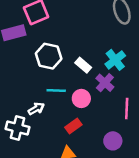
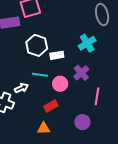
cyan cross: (115, 60) -> (87, 43), moved
white rectangle: (83, 65) -> (57, 55), moved, turned -56

